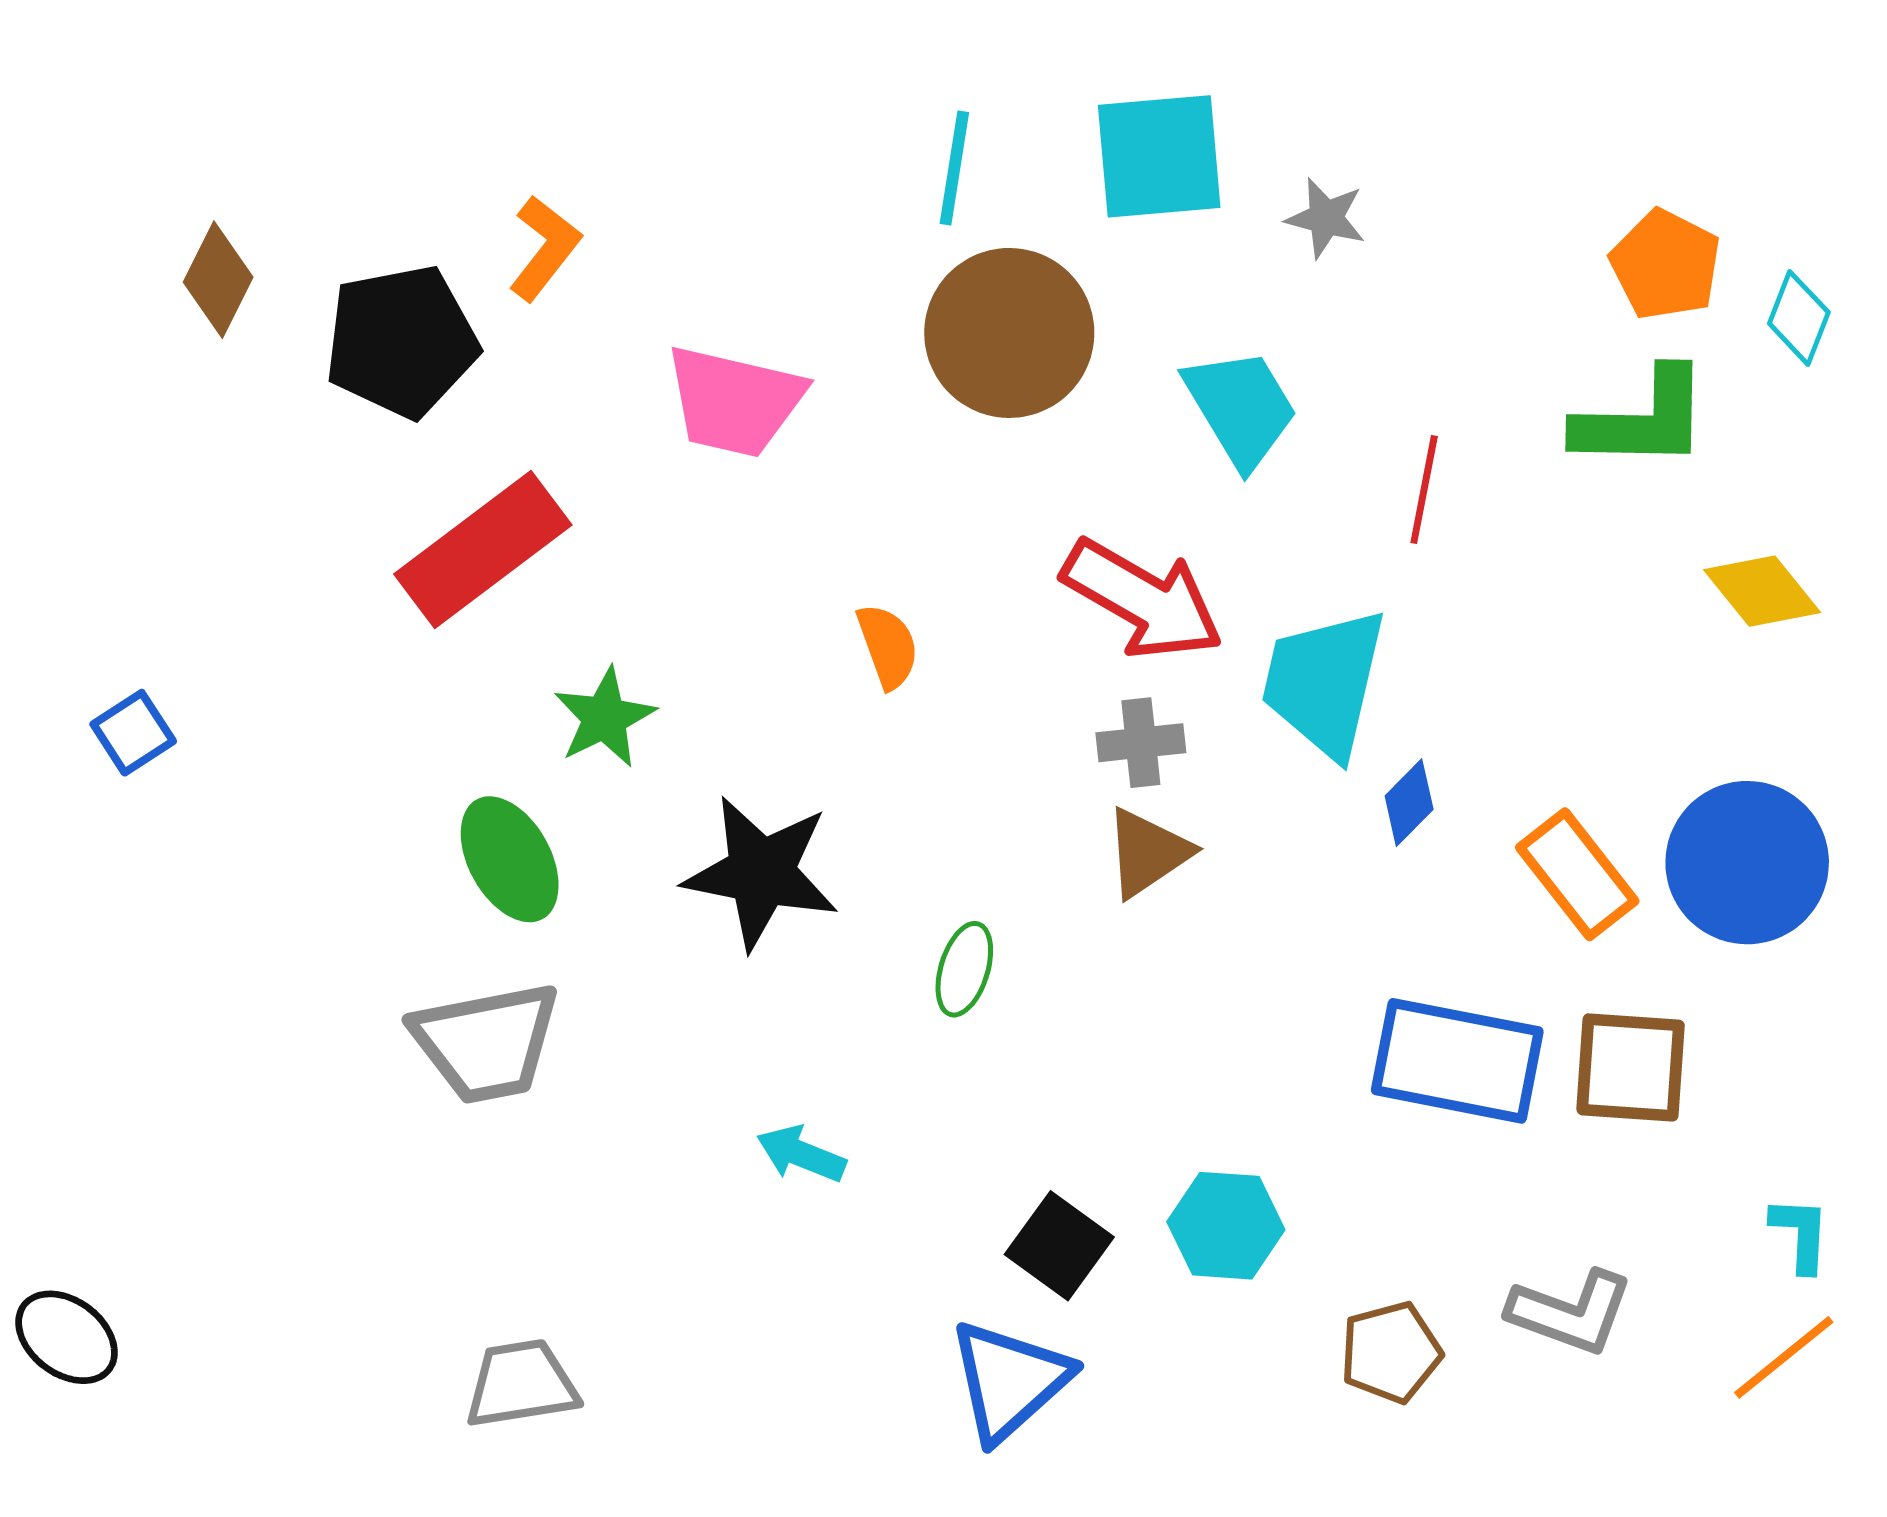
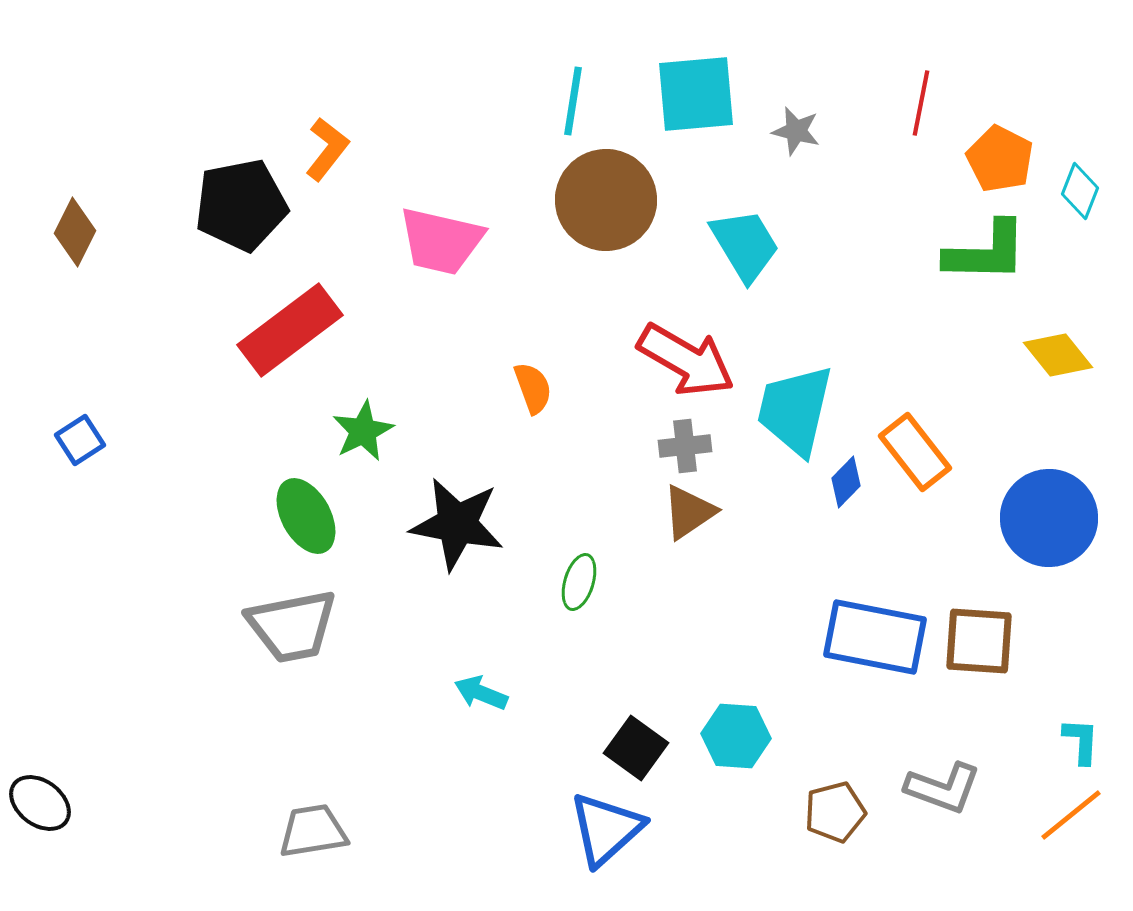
brown diamond: (218, 280) -> (75, 232), moved
red line: (1424, 490) -> (921, 103), moved
orange rectangle: (1577, 874) -> (915, 452), moved

